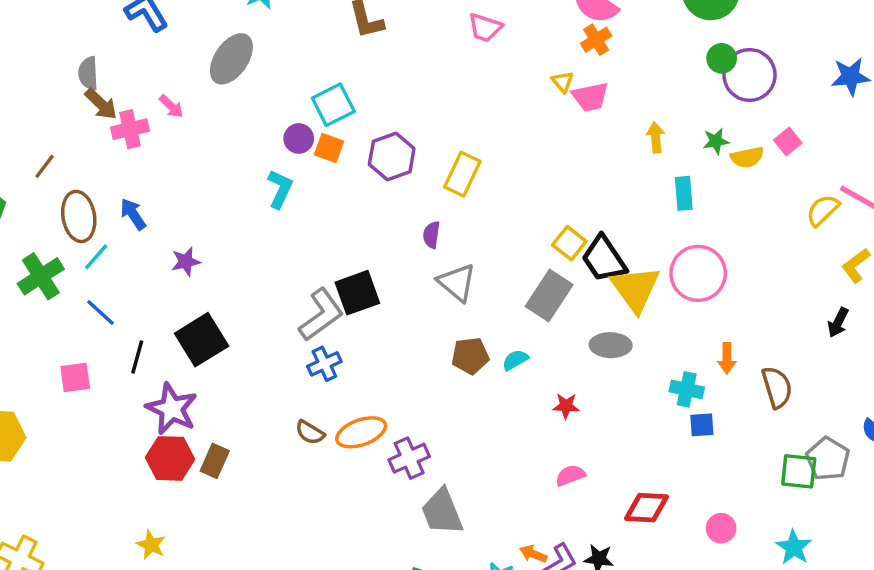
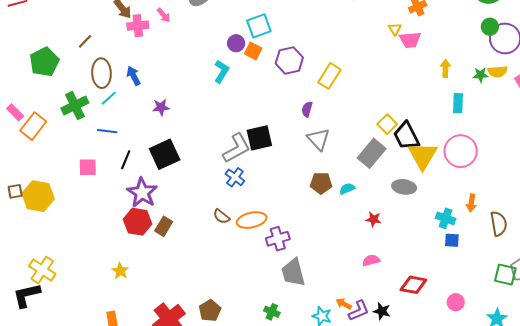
yellow semicircle: (747, 157) -> (497, 72), moved
blue line: (100, 313) -> (107, 131), turned -42
blue cross: (324, 364) -> (235, 177), turned -36

